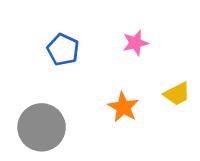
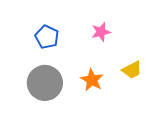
gray circle: (42, 127) -> (45, 83), moved

